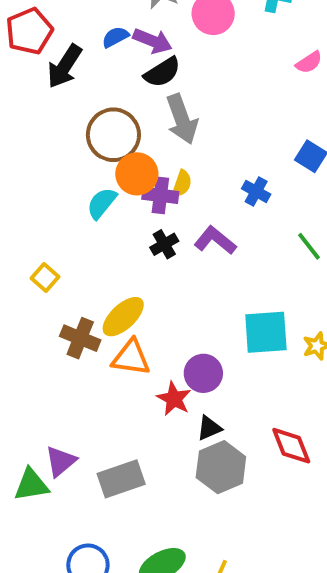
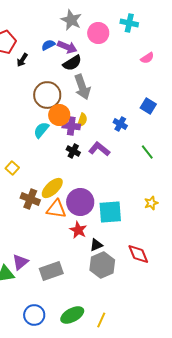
black arrow: (65, 66) -> (22, 60), size x0.6
black cross: (164, 244) -> (73, 151), turned -32
cyan square: (266, 332) -> (110, 212), moved
purple circle: (203, 373) -> (80, 202), moved, size x1.4

